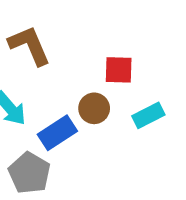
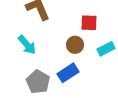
blue rectangle: (57, 133) -> (68, 73), moved

